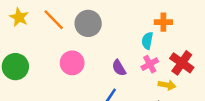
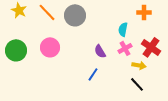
orange cross: (163, 22) -> (144, 12), moved
pink circle: (72, 63) -> (50, 47), moved

